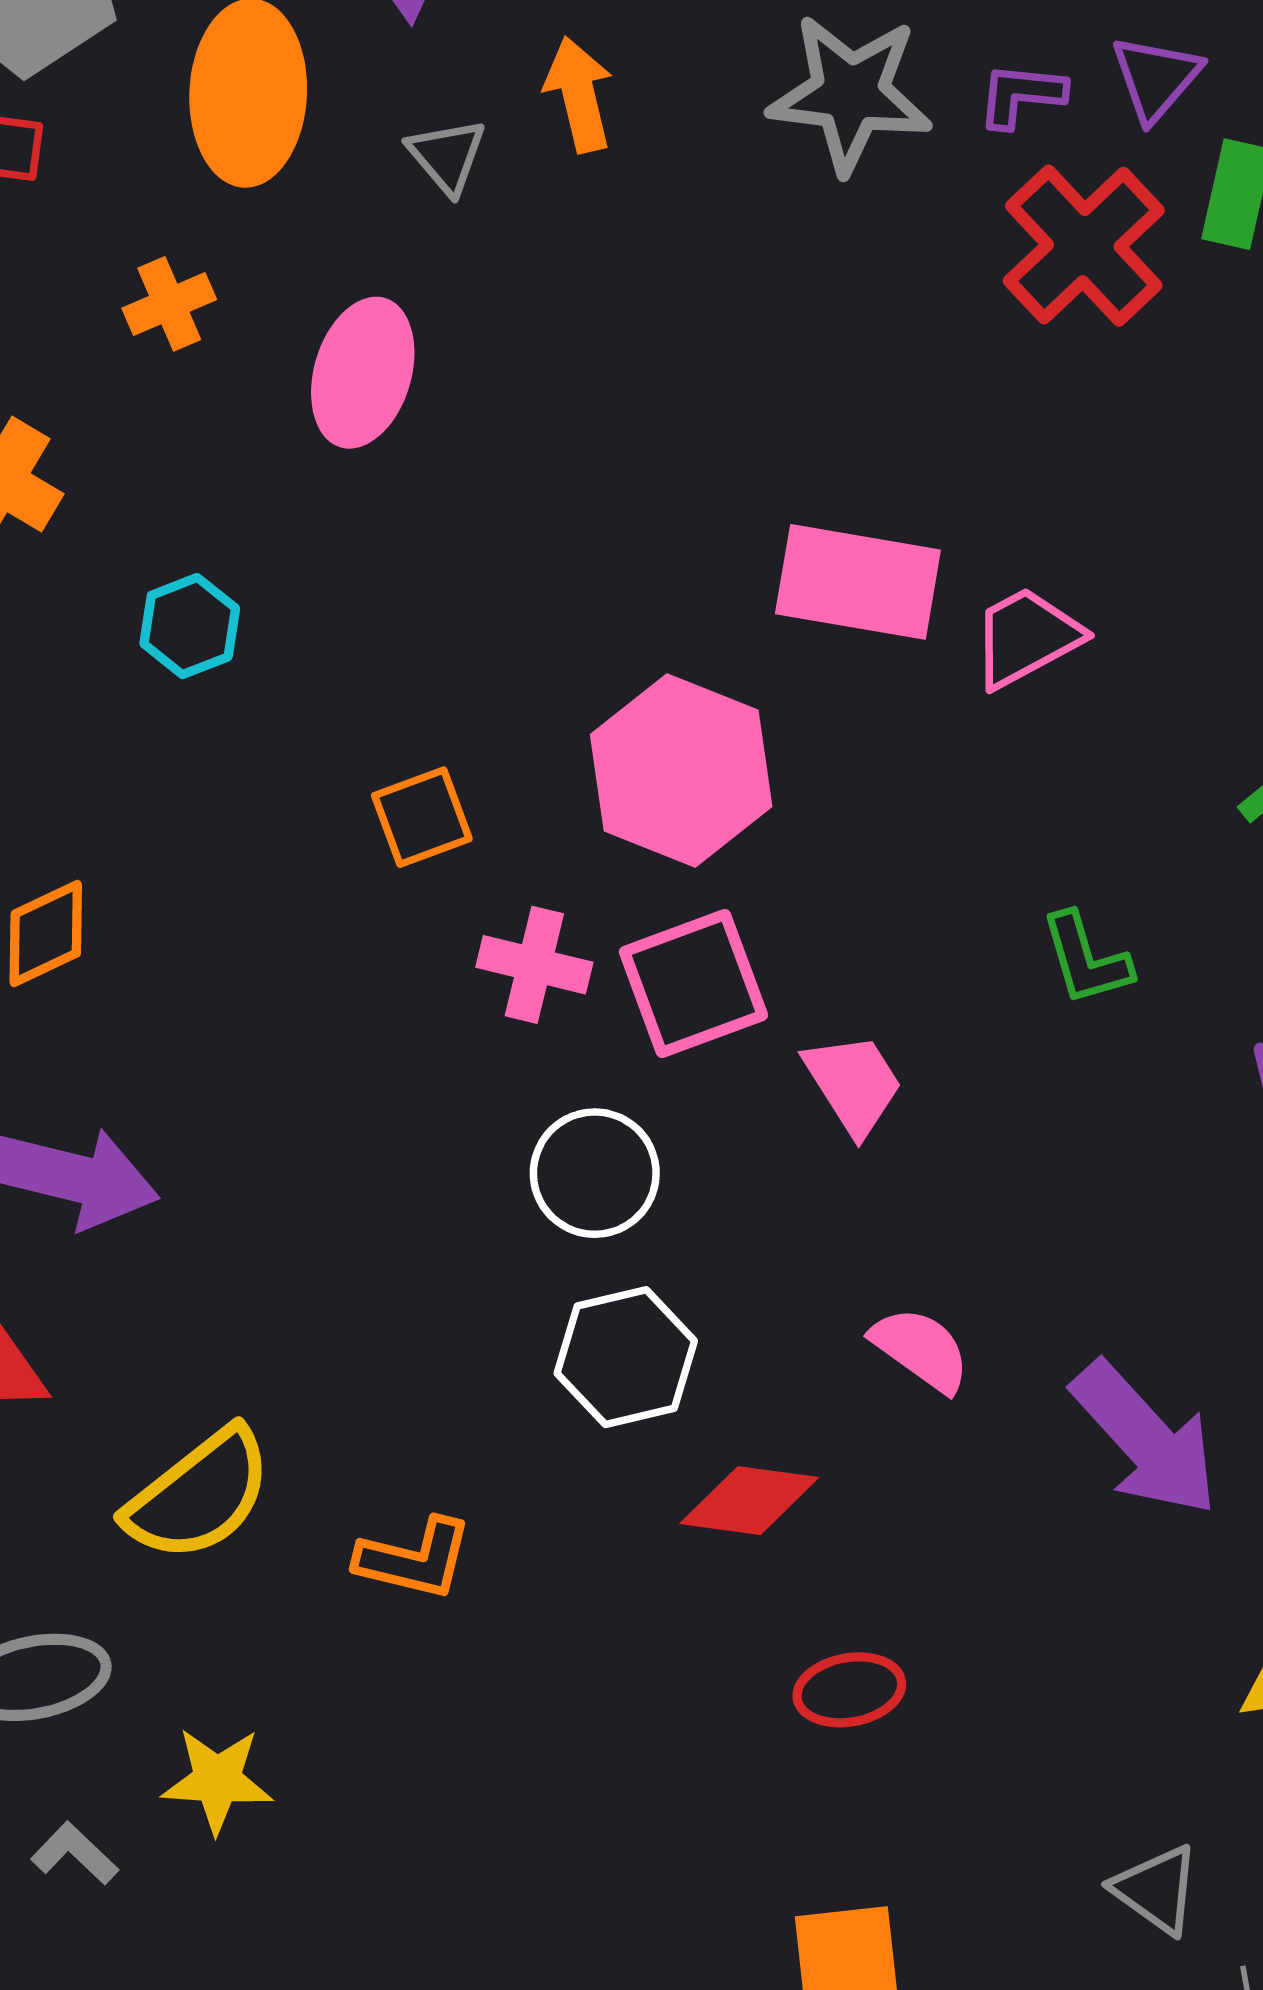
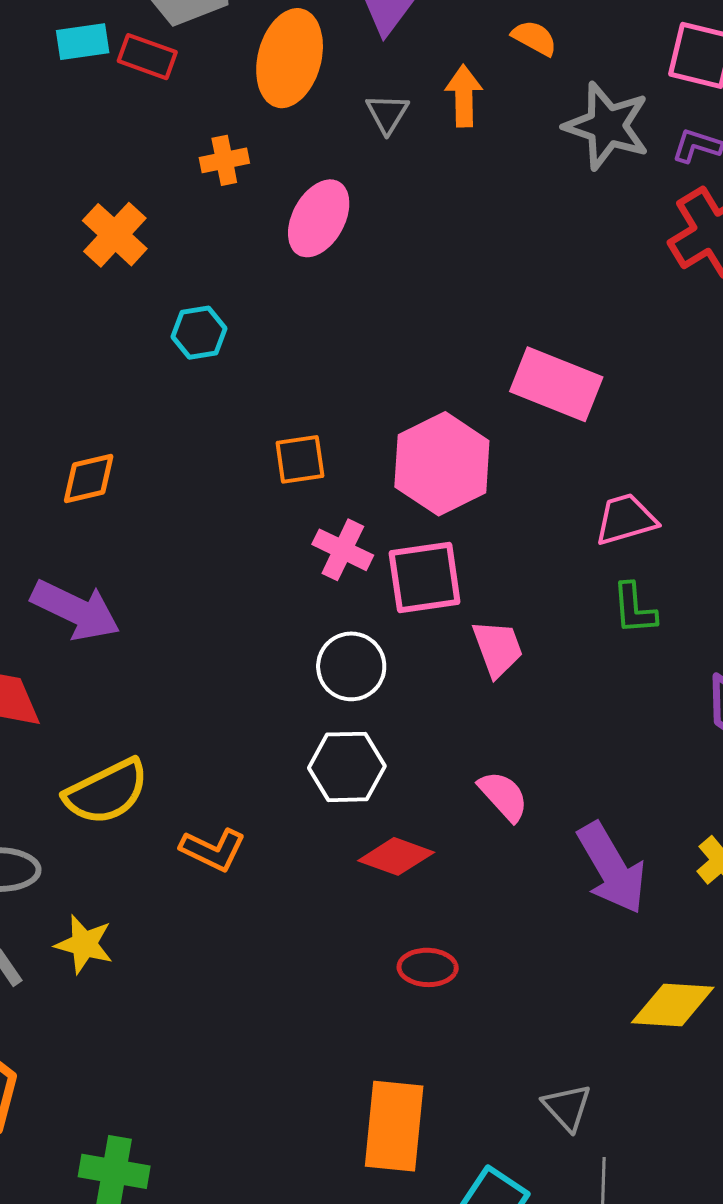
pink trapezoid: (1026, 637) -> (626, 519), moved

